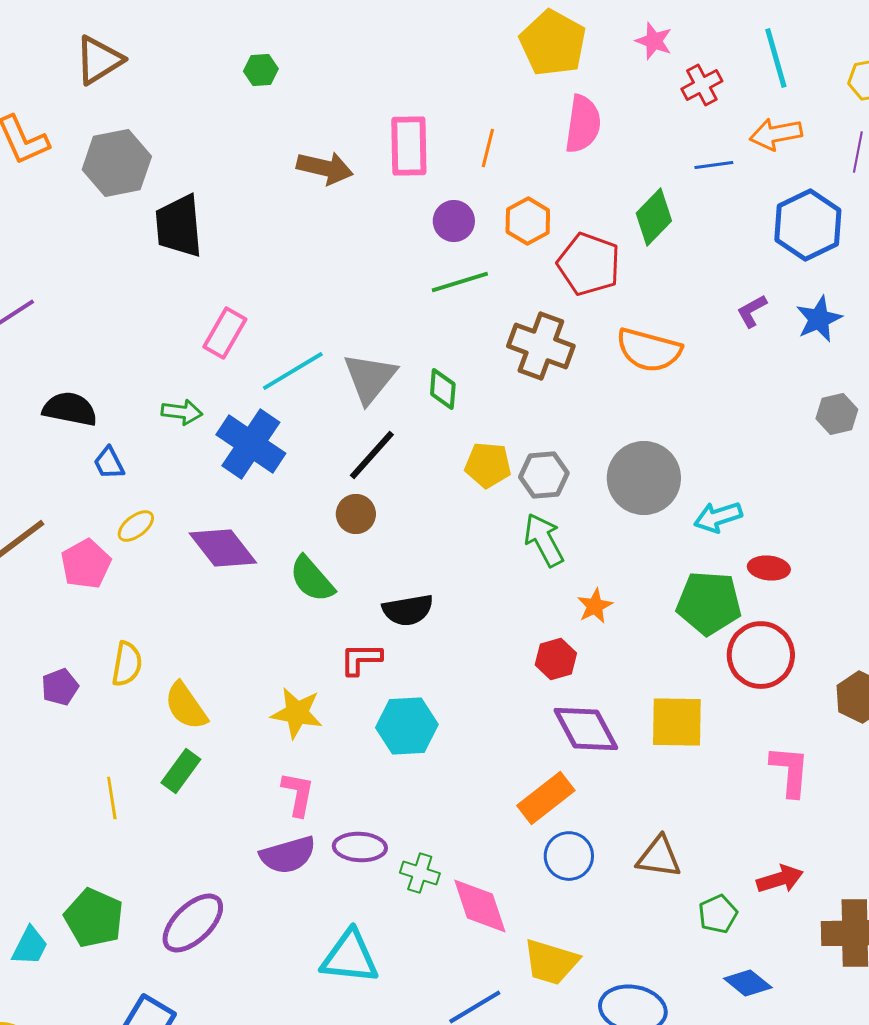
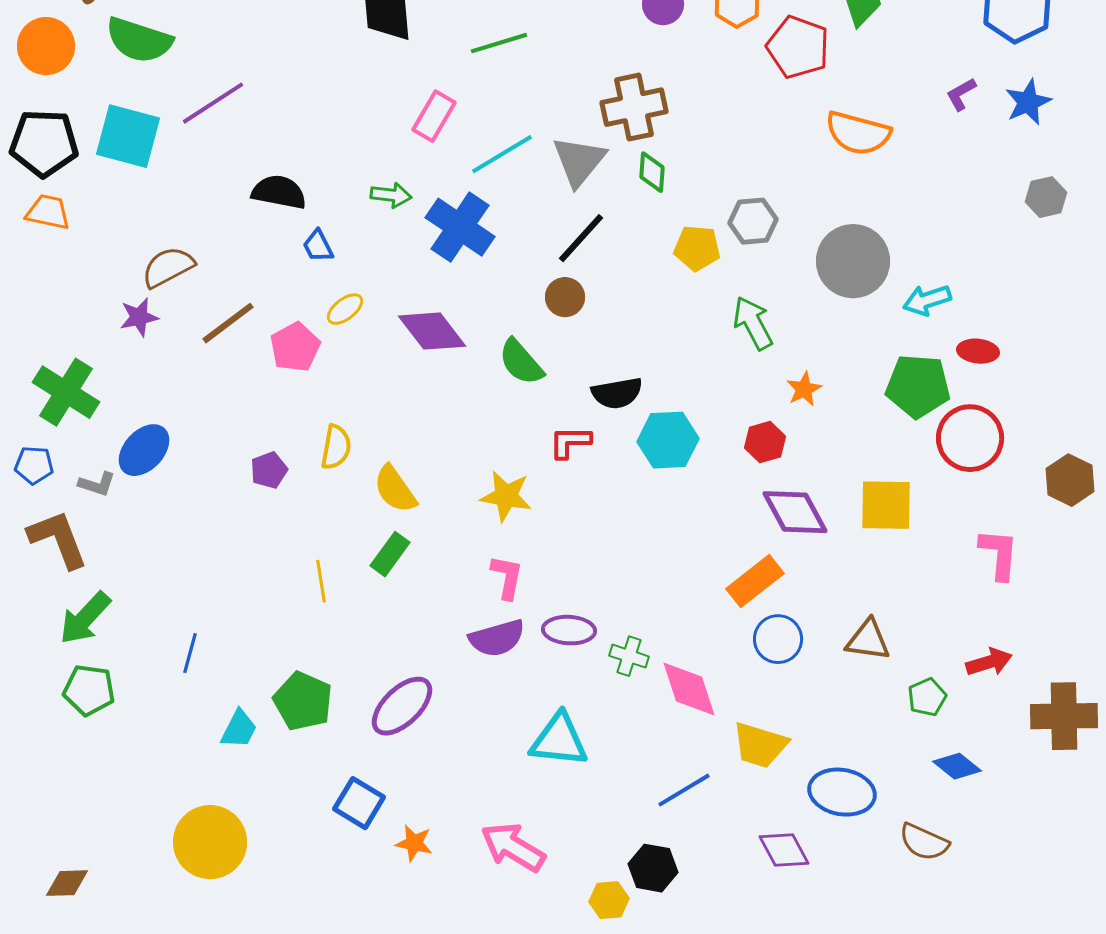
green line: (460, 282) -> (499, 43), moved
brown cross: (541, 346) -> (634, 107), moved, turned -32
gray hexagon: (544, 475) -> (753, 221), moved
cyan hexagon: (407, 726) -> (668, 440), moved

